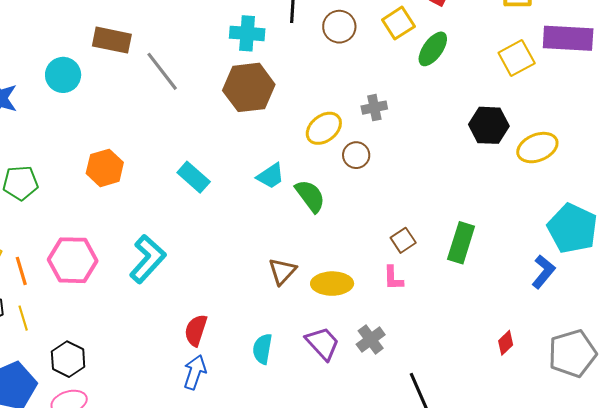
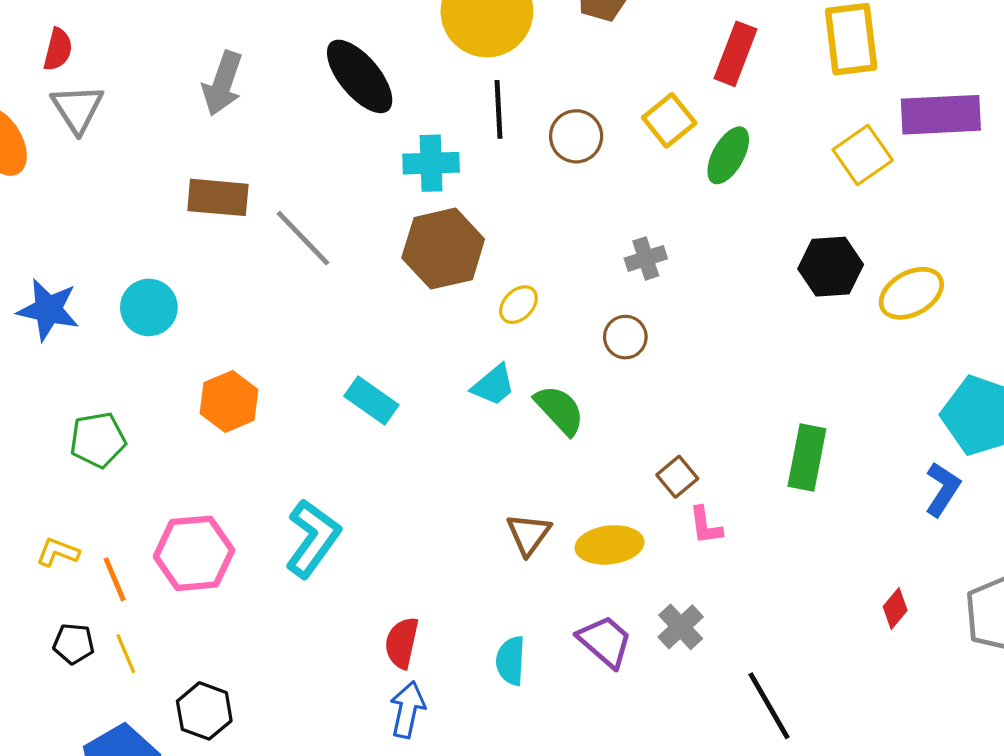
cyan circle: (63, 75) -> (149, 307), moved
yellow ellipse: (324, 128) -> (518, 305), moved, size x0.7
brown square: (403, 240) -> (677, 477), moved

